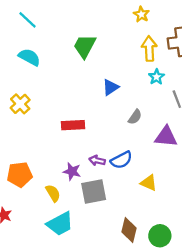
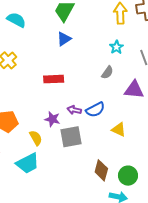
cyan star: (156, 77) -> (116, 47), moved
blue triangle: (111, 87) -> (64, 39), moved
cyan trapezoid: (60, 224) -> (28, 163), moved

